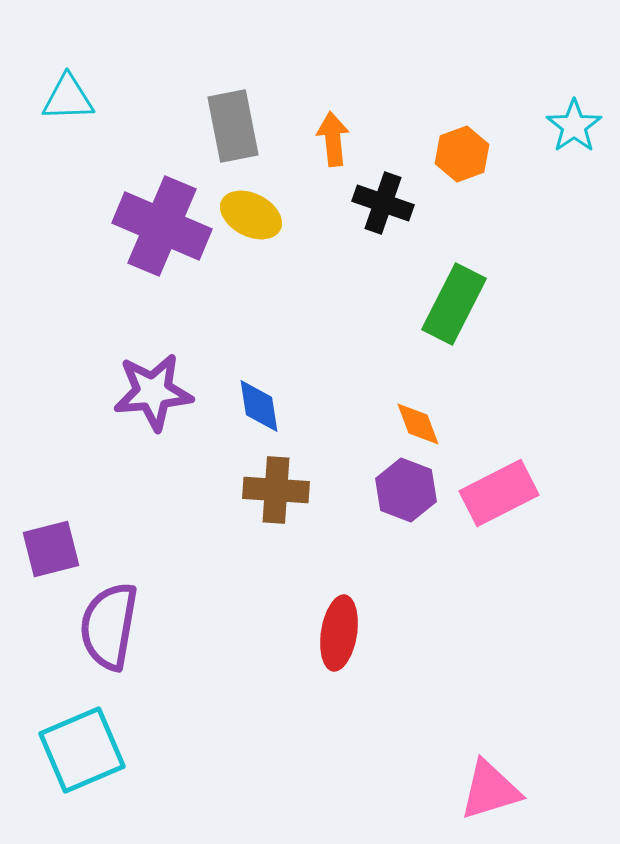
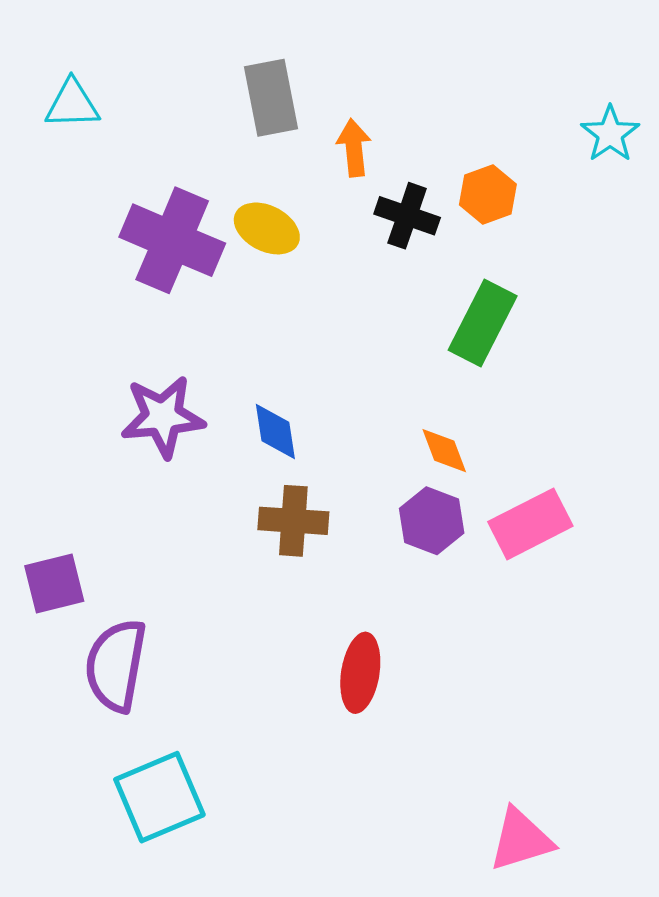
gray rectangle: (233, 126) -> (271, 98), moved
orange hexagon: (462, 154) -> (488, 194), moved
cyan square: (82, 750) -> (159, 797), moved

